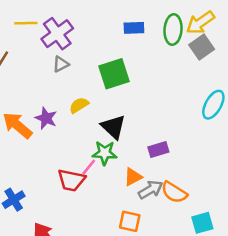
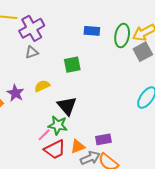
green square: (114, 74) -> (72, 65), size x0.7
purple rectangle: (158, 150) -> (103, 139), moved
red trapezoid: (71, 180) -> (55, 149), moved, turned -45

